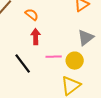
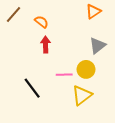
pink line: (54, 57) -> (64, 75), moved
black line: (23, 64) -> (32, 88), moved

